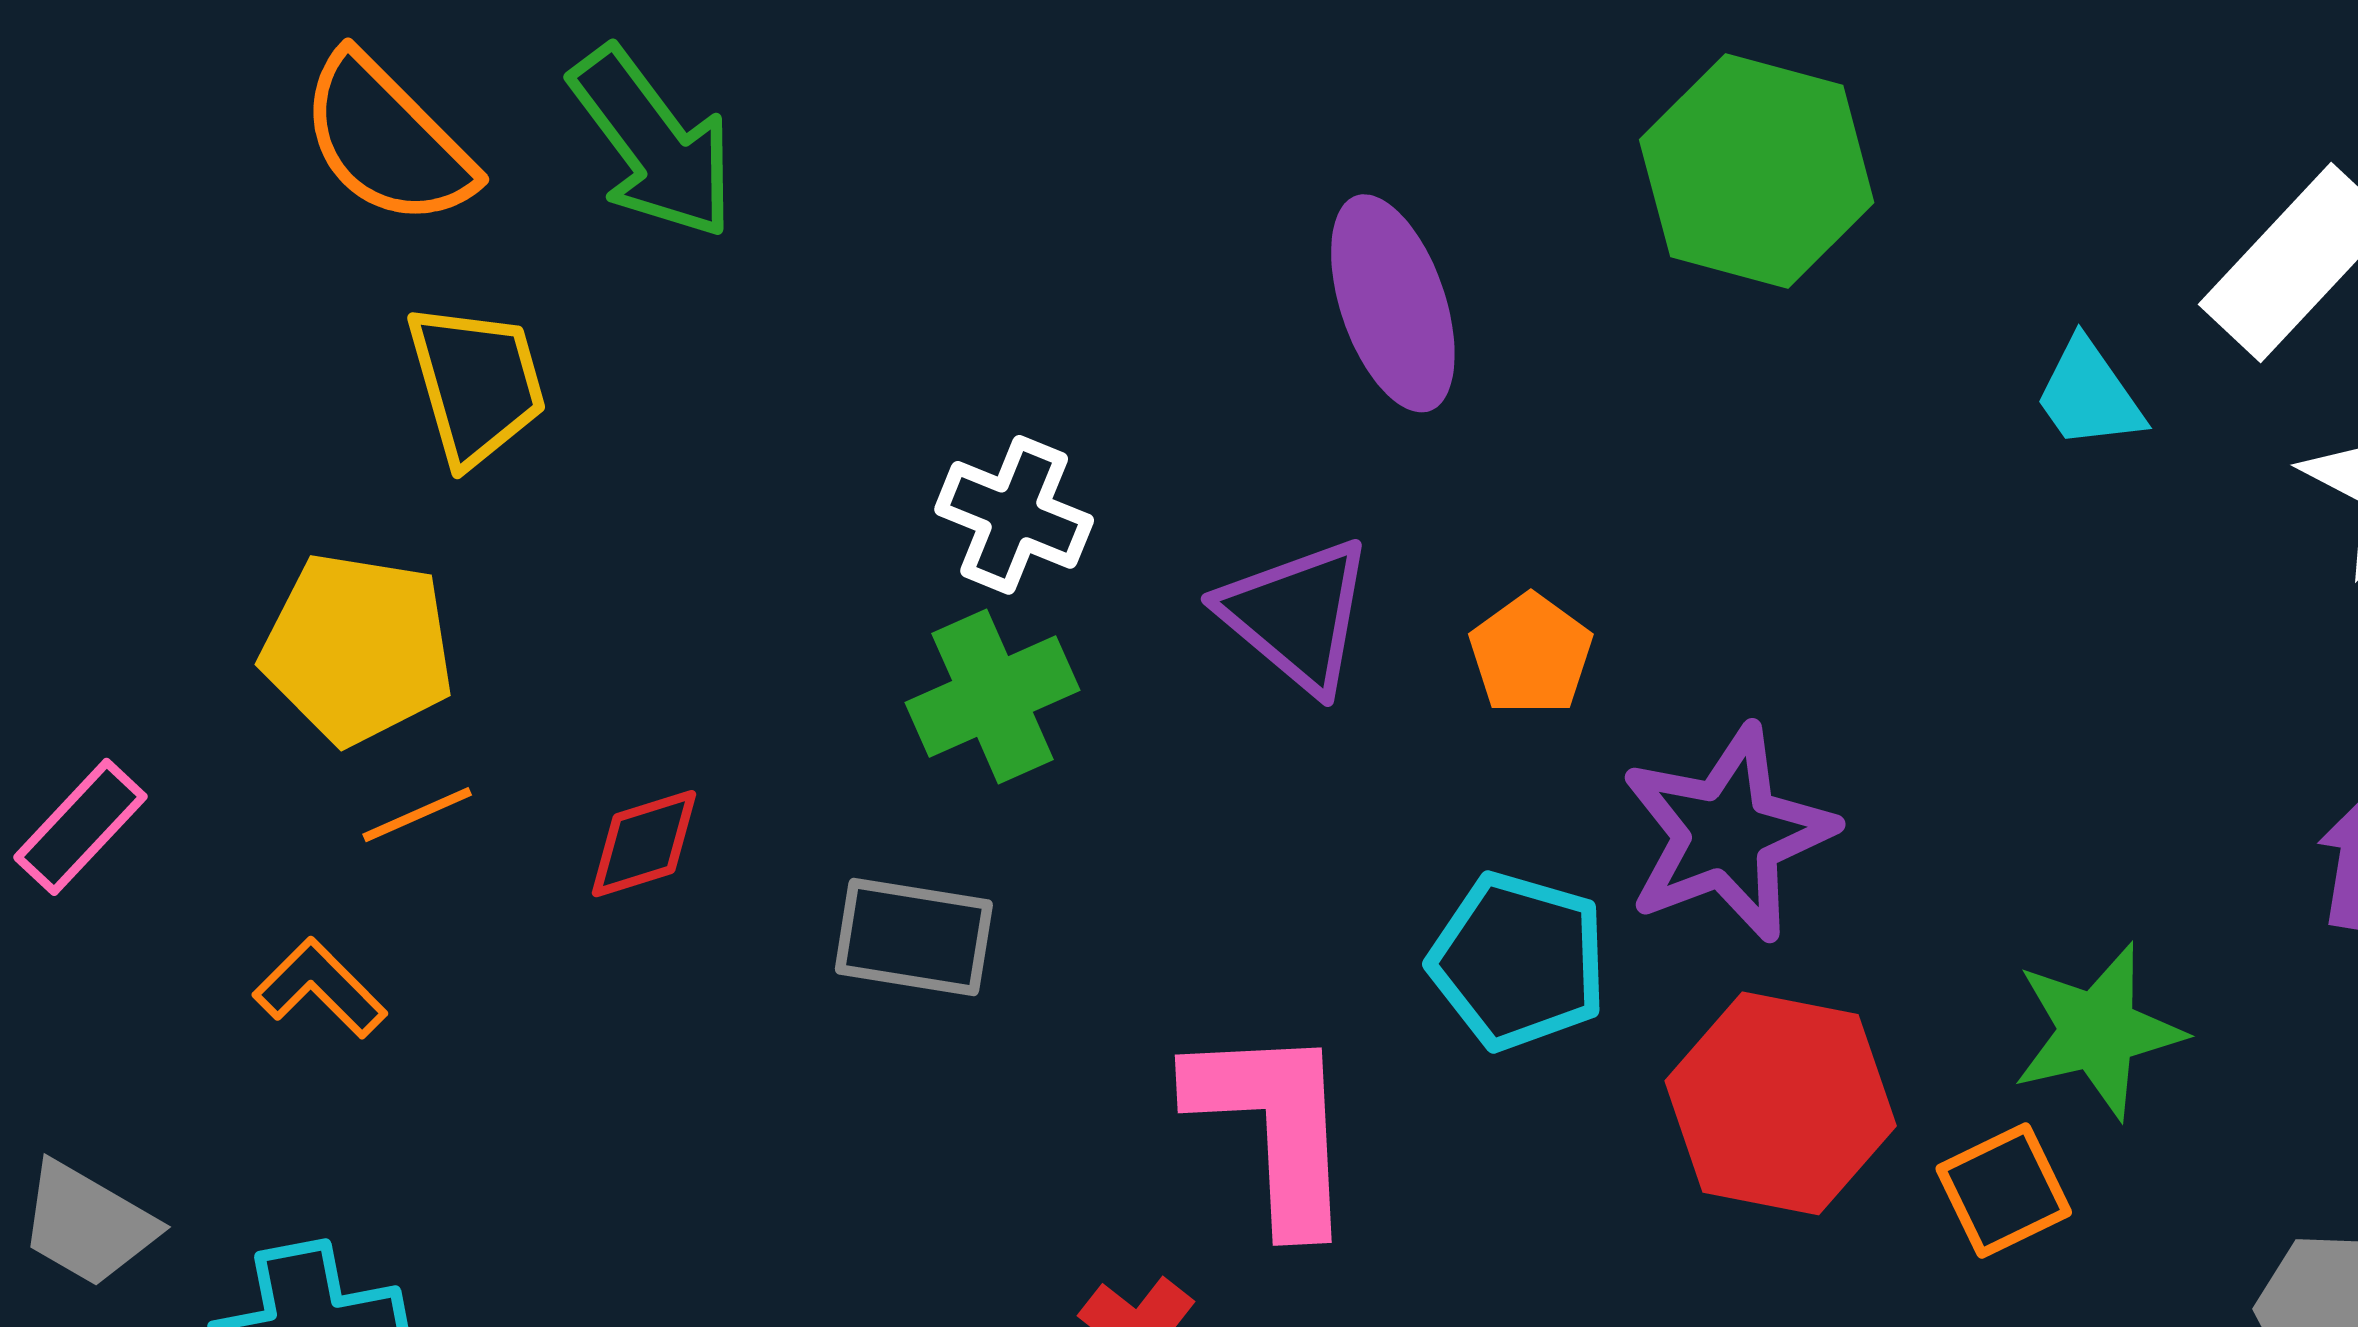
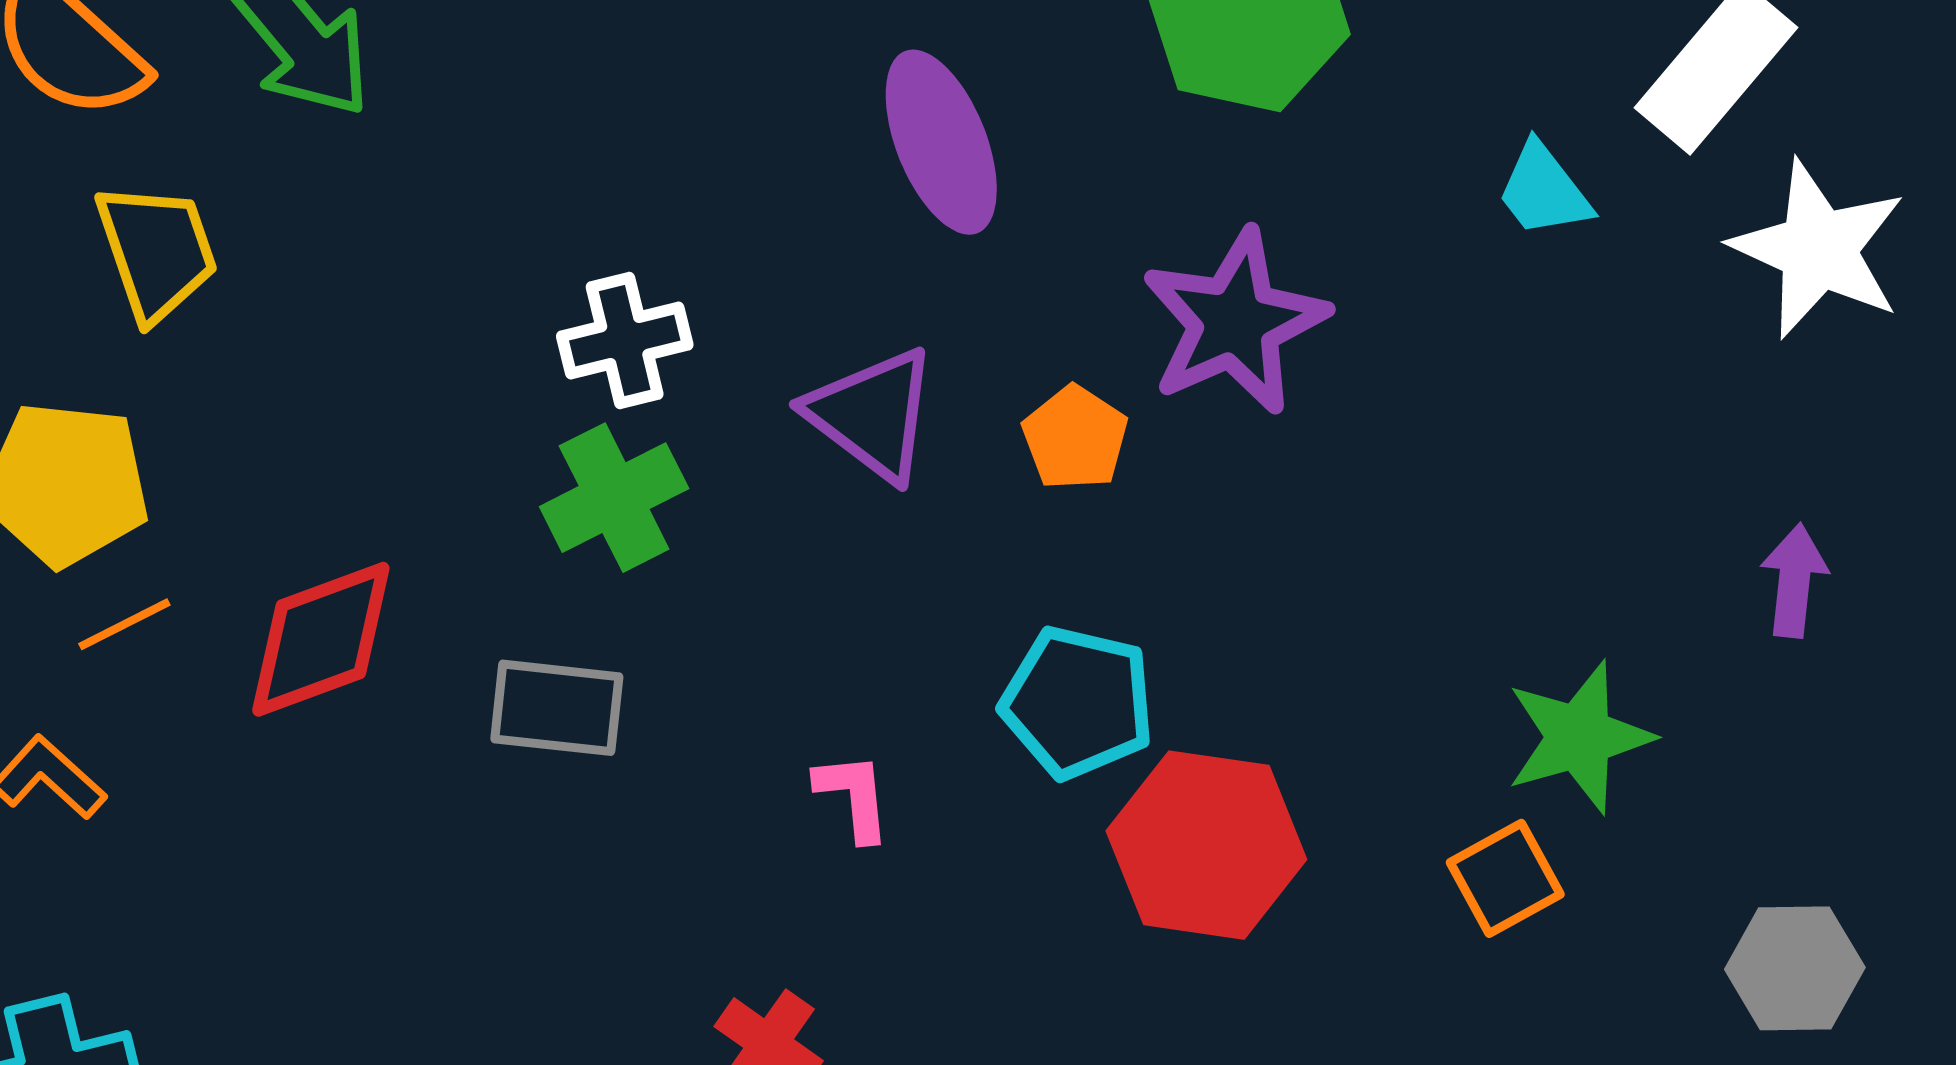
white cross: (1014, 515) -> (625, 341), turned -33
purple star: (1728, 834) -> (1235, 322), moved
red diamond: (644, 844) -> (321, 639), size x1.6
red hexagon: (1781, 1103) -> (1206, 845), moved
pink L-shape: (1273, 1126) -> (853, 796), moved, size x0.5

